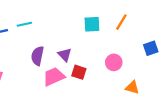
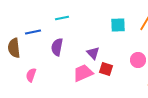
cyan line: (24, 24) -> (62, 18), moved
purple semicircle: (37, 56) -> (57, 47), moved

